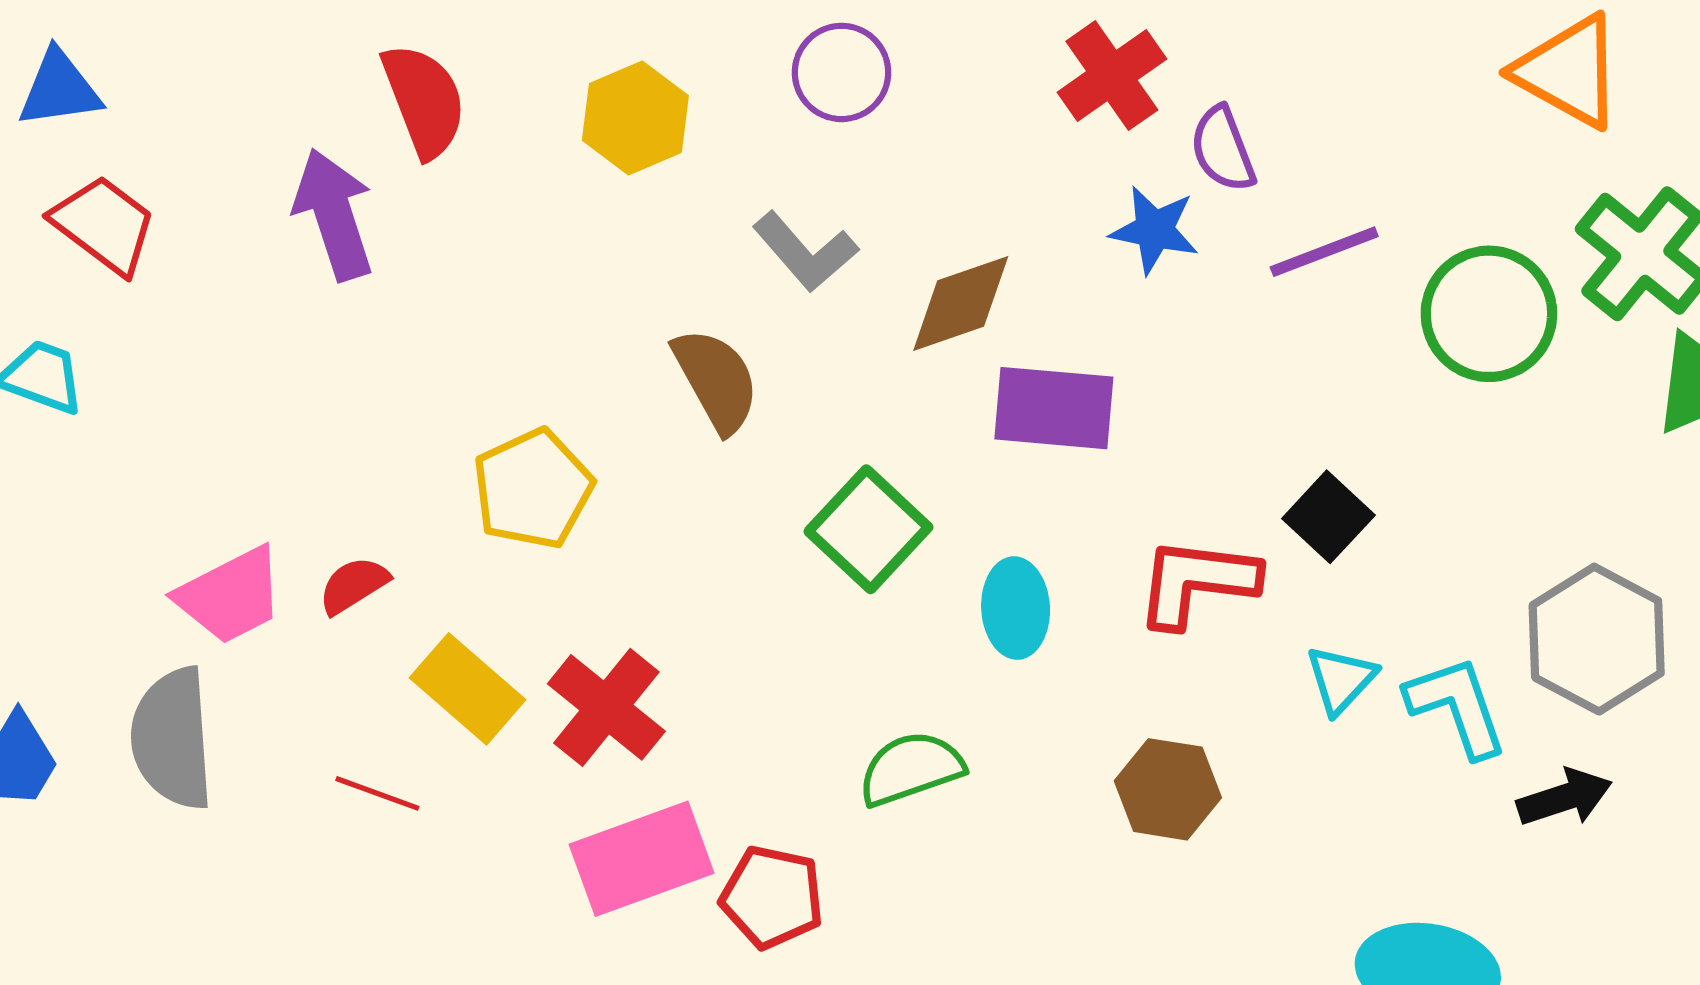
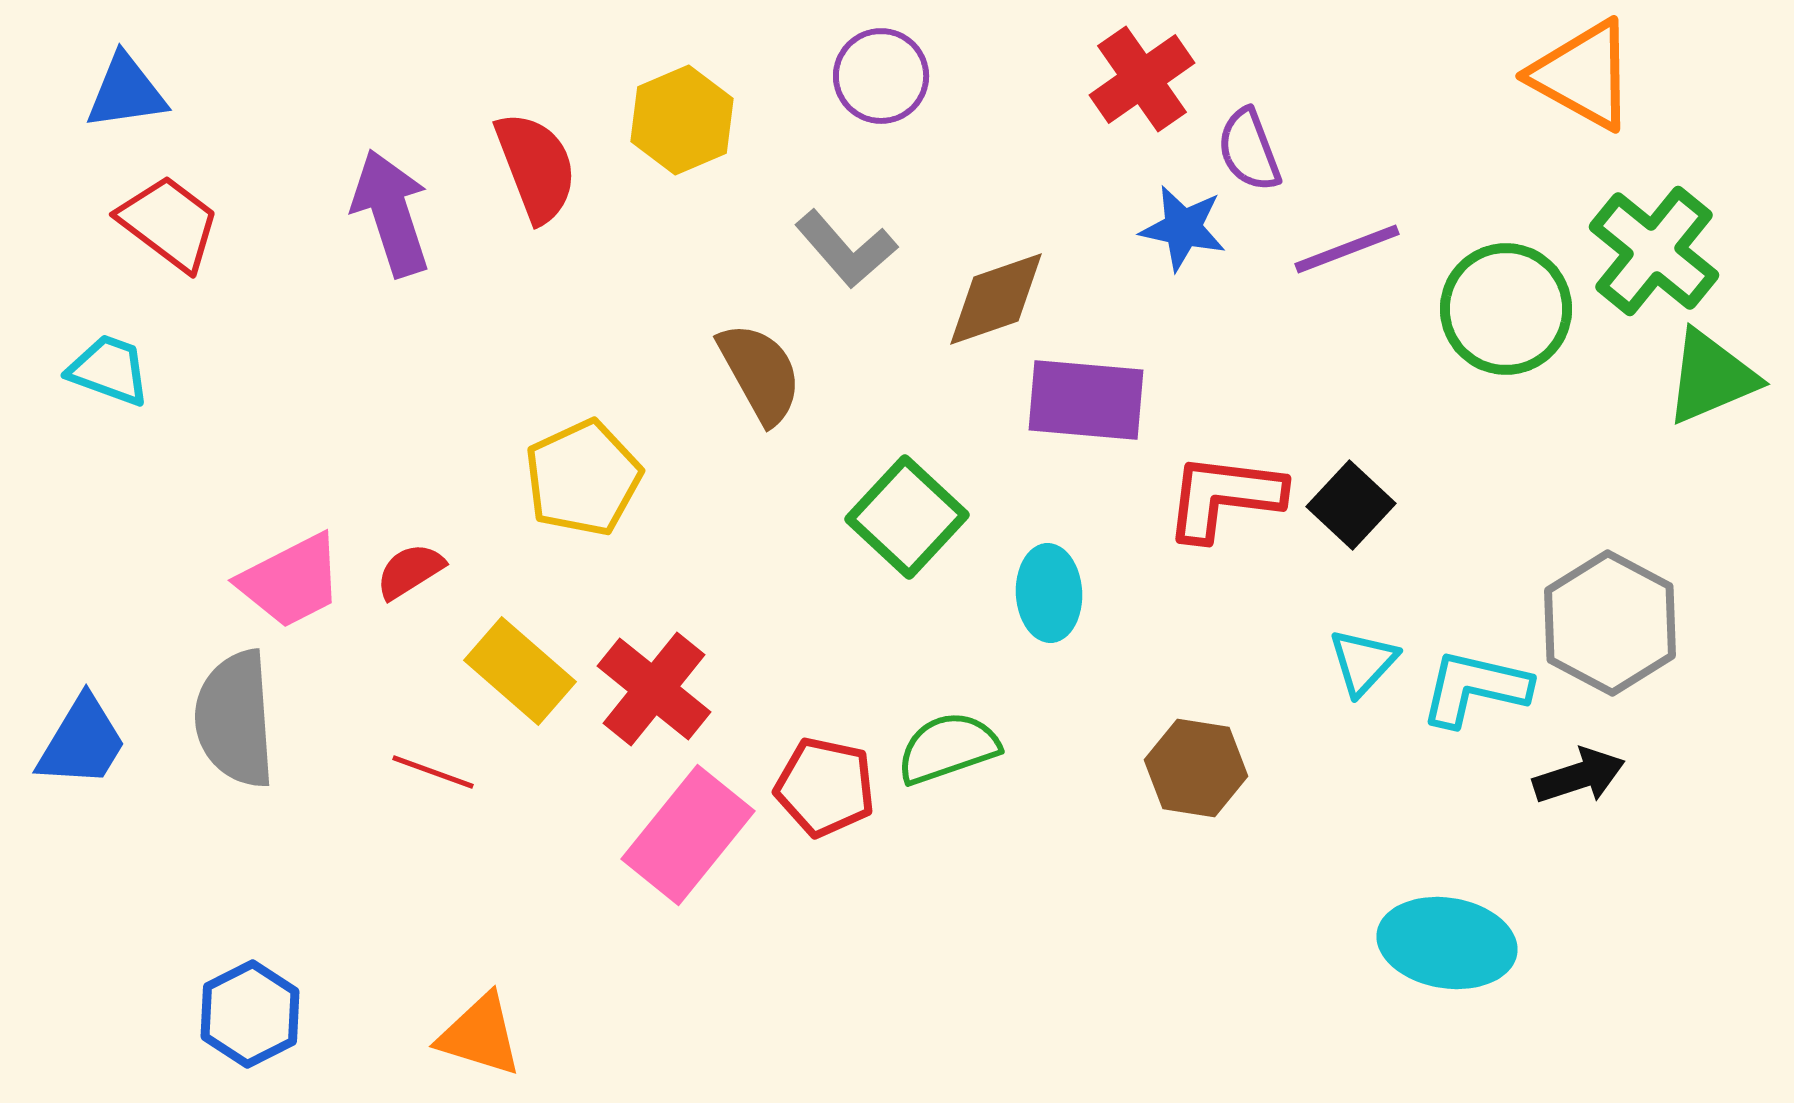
red semicircle: (424, 100) -> (536, 167), moved
red L-shape: (1197, 582) -> (1224, 497), moved
cyan L-shape: (1457, 706) -> (1475, 688), turned -58
pink rectangle: (642, 859) -> (688, 835), turned -31
red pentagon: (772, 897) -> (825, 787), moved

